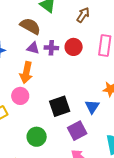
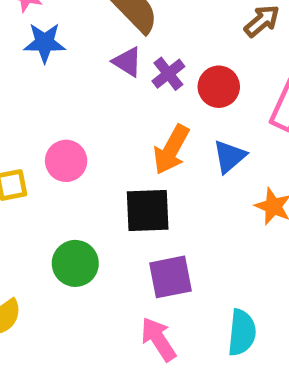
purple cross: (51, 48) -> (168, 74), turned 32
orange arrow: (26, 73) -> (171, 150), moved
blue triangle: (92, 107) -> (229, 156), moved

